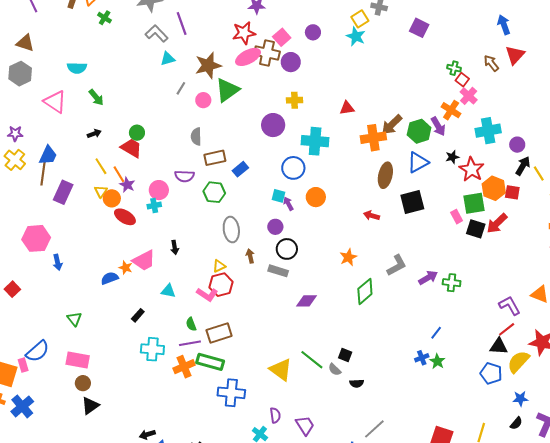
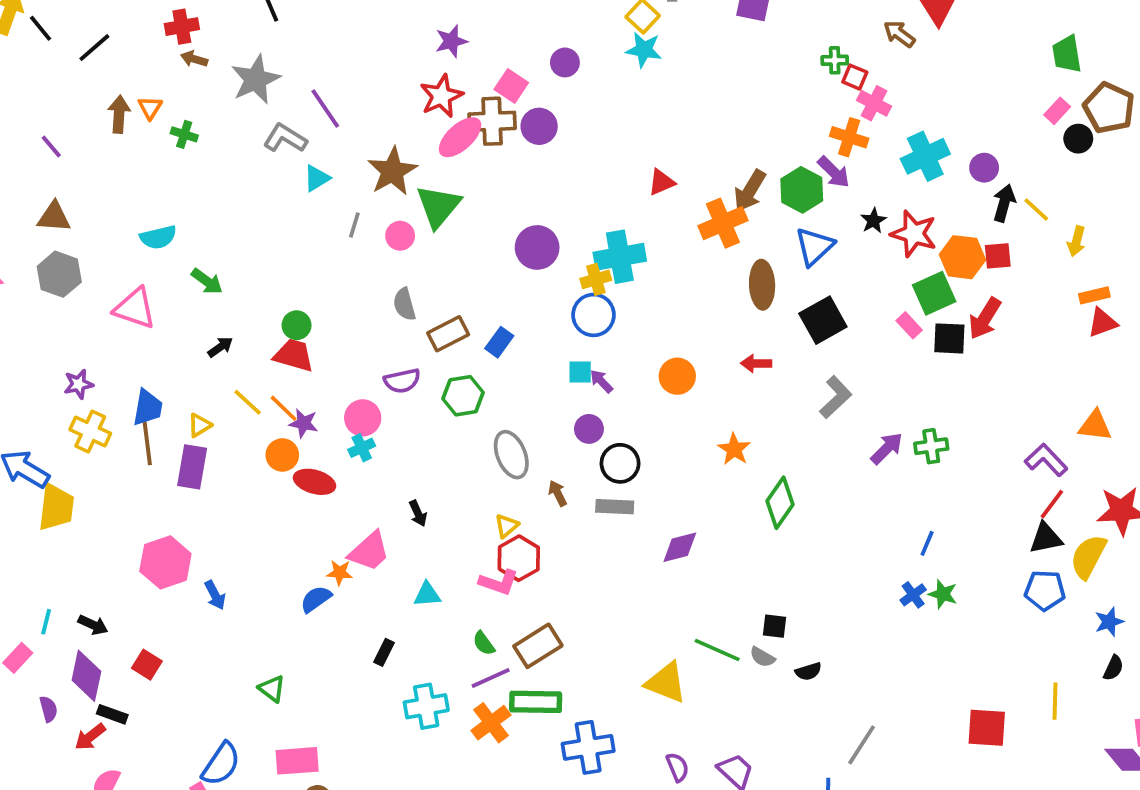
yellow cross: (295, 100) -> (596, 279), moved
yellow triangle: (101, 191) -> (200, 425), moved, turned 40
orange circle: (316, 197) -> (677, 376), moved
gray L-shape: (397, 265) -> (836, 397), moved

